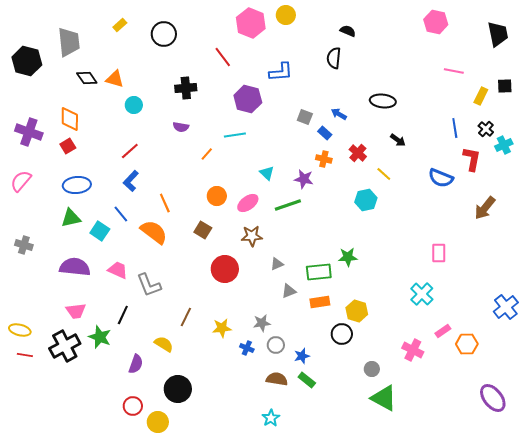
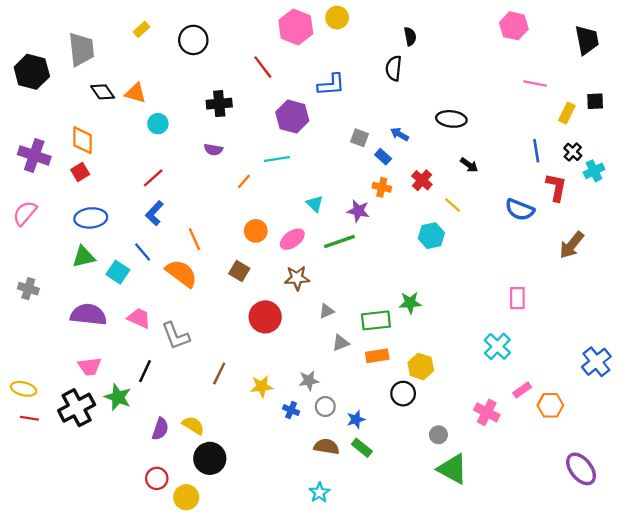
black semicircle: (348, 31) -> (410, 36), turned 56
yellow semicircle: (164, 344) -> (193, 425), moved

